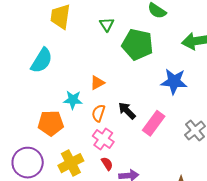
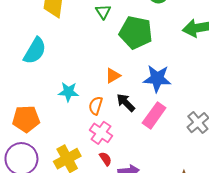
blue star: (174, 81) -> (157, 79), moved
orange triangle: (97, 83) -> (113, 76), moved
orange pentagon: (51, 123) -> (26, 119), moved

